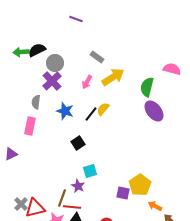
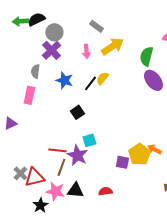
pink arrow: (87, 82) -> (86, 51), turned -32
purple star: (78, 186) -> (77, 155), size x1.5
orange arrow: (155, 206) -> (154, 149), moved
red line: (72, 207) -> (57, 150), moved

